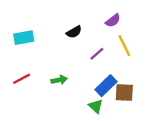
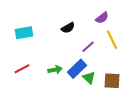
blue rectangle: (106, 86) -> (77, 69), moved
green triangle: (96, 106) -> (89, 78), moved

